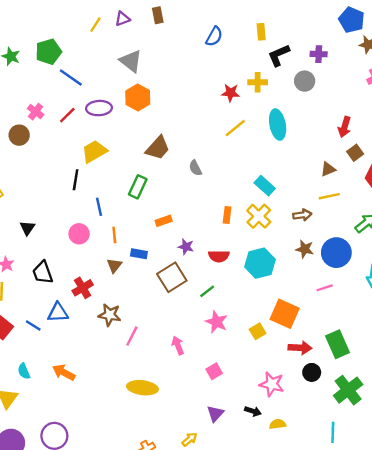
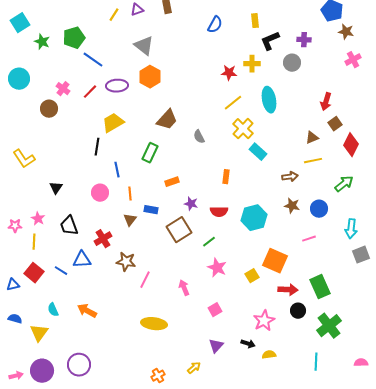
yellow cross: (259, 216) -> (243, 129), moved
blue circle: (336, 253) -> (319, 209), size x0.7
pink star: (272, 384) -> (264, 321), turned 30

